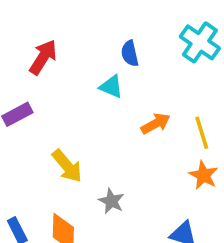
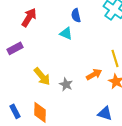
orange arrow: (156, 124) -> (94, 74), moved
gray star: (111, 201) -> (66, 84), moved

